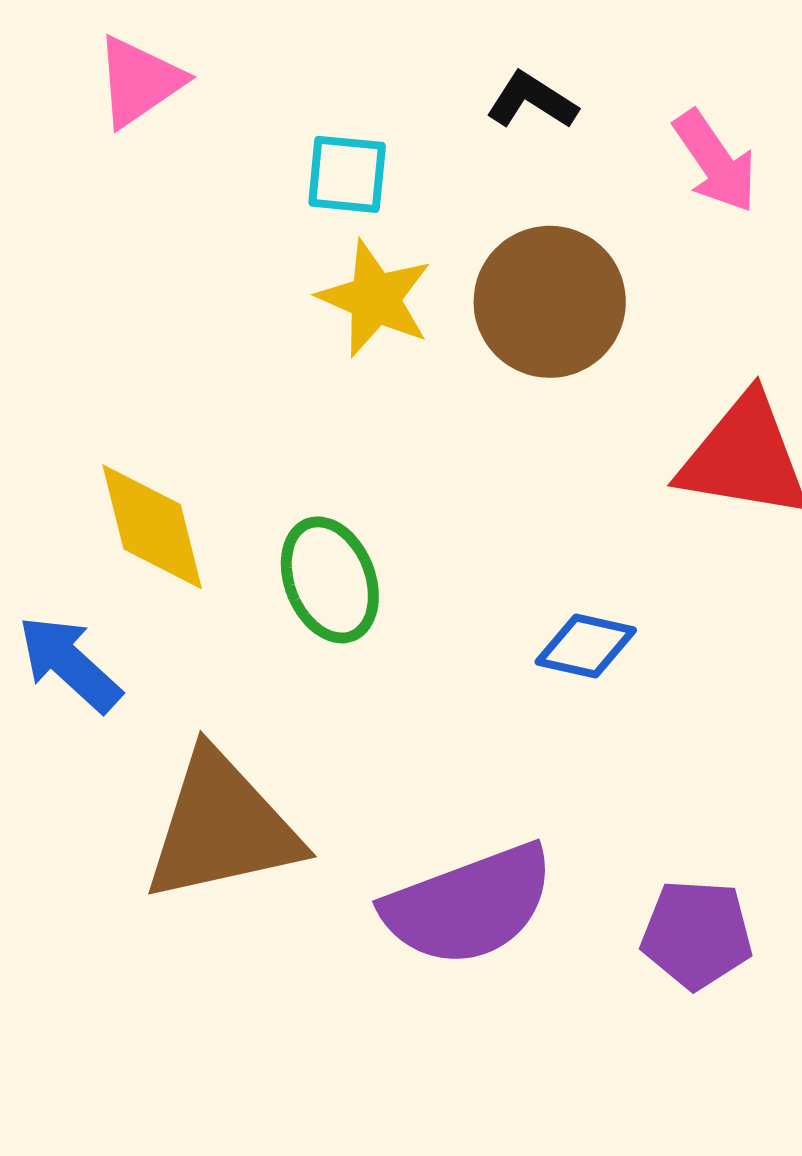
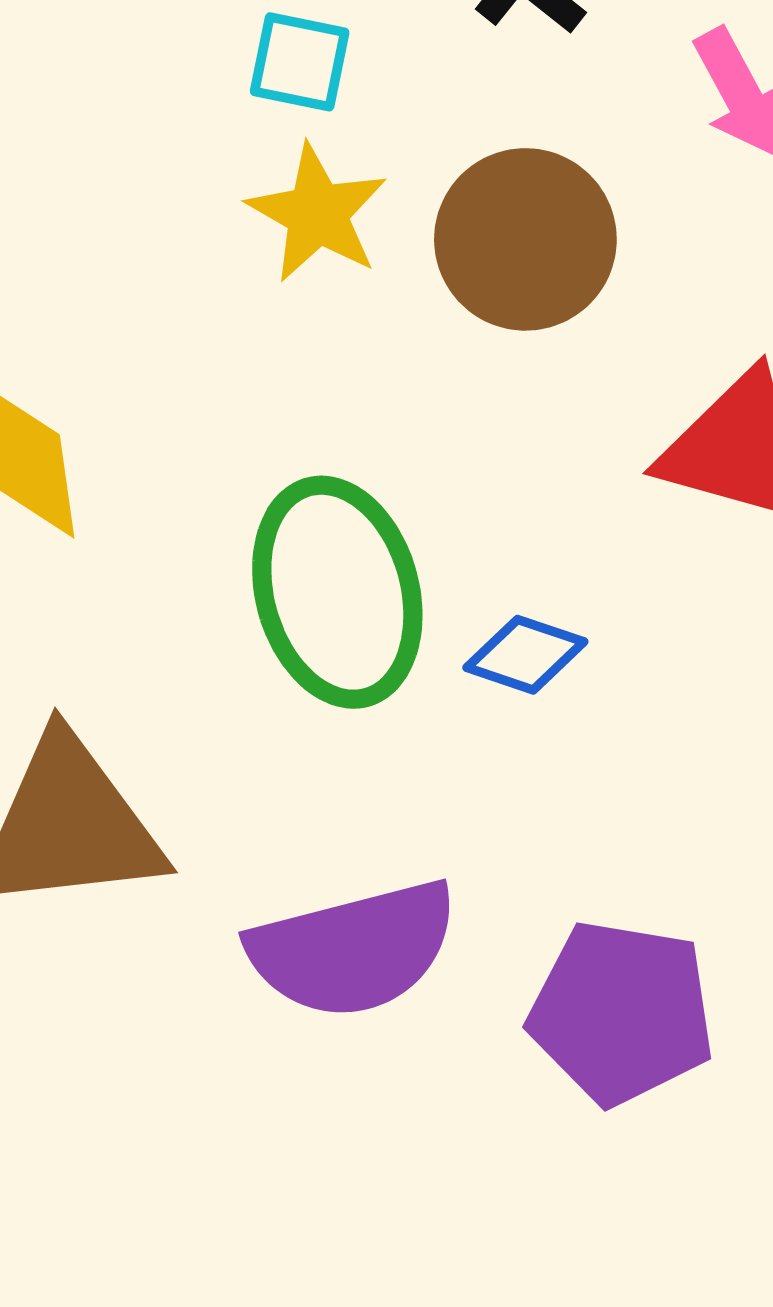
green ellipse: (330, 580) -> (337, 592), moved, size x1.5
purple pentagon: (697, 934) -> (622, 1013), size x1.4

